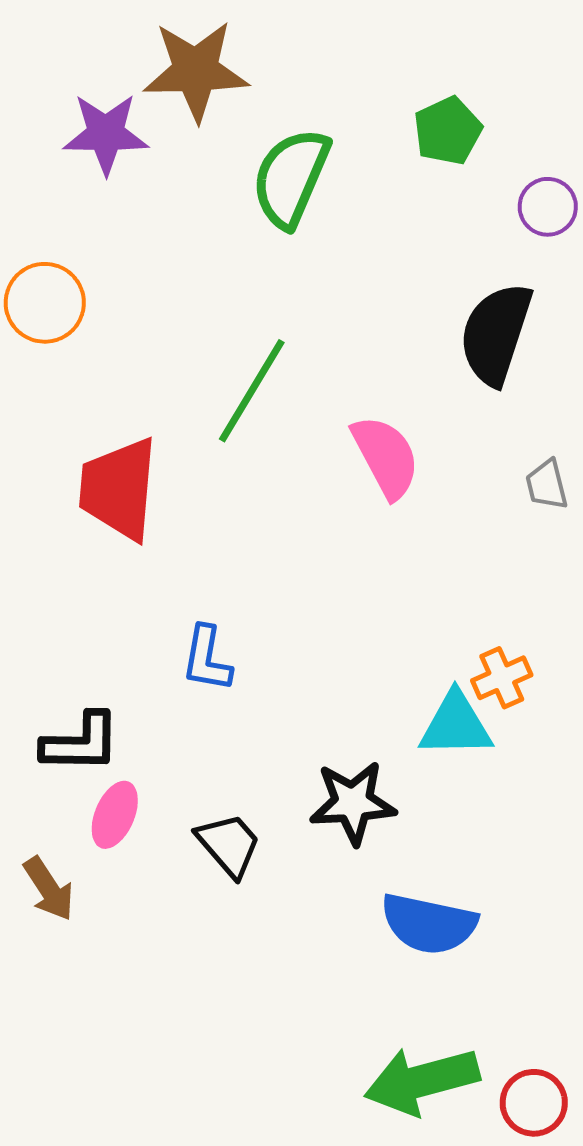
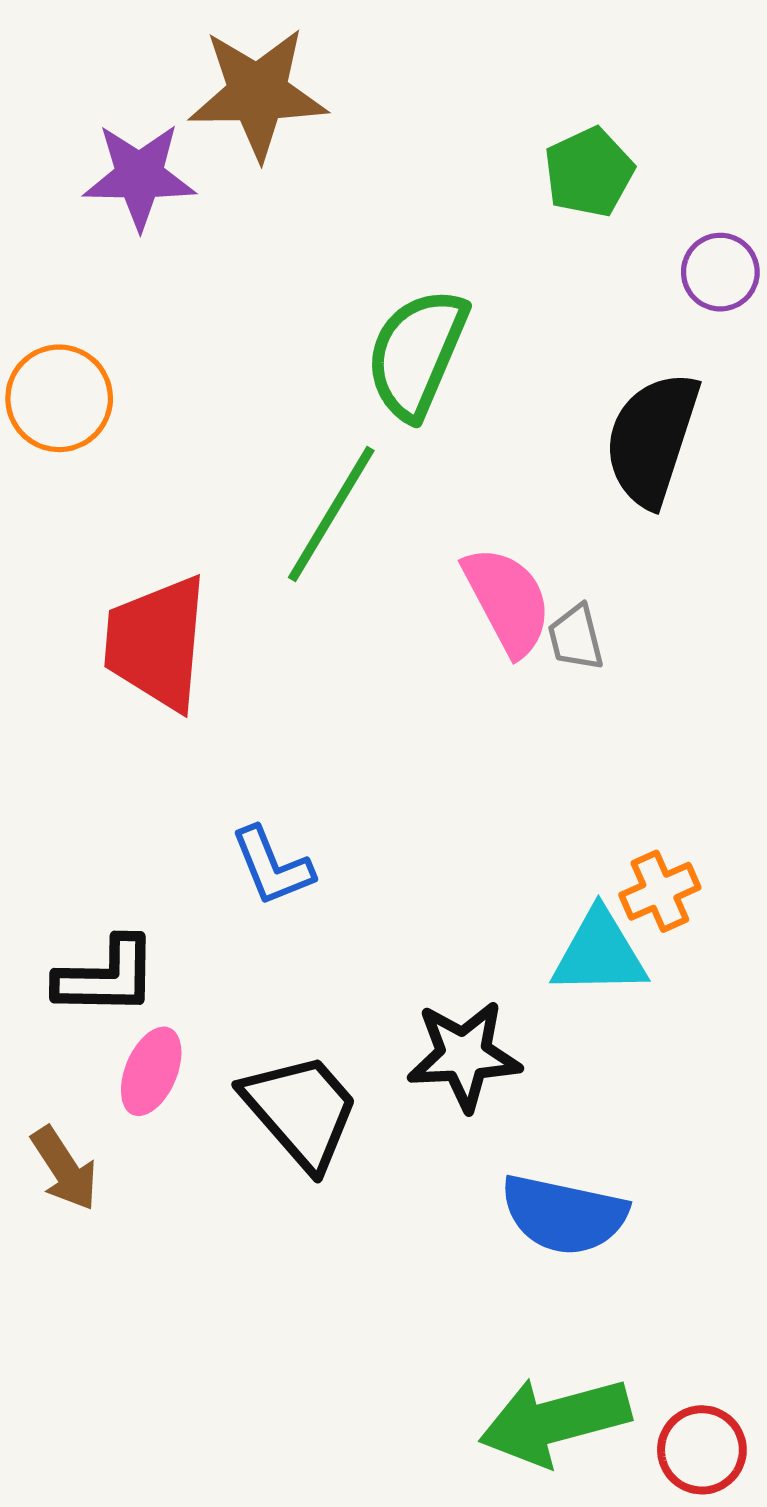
green semicircle: (291, 178) -> (417, 354), moved
gray trapezoid: (547, 485) -> (576, 638), moved
blue L-shape: (207, 659) -> (272, 866), turned -32
black trapezoid: (229, 845) -> (301, 1111), size x1.4

